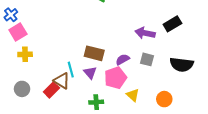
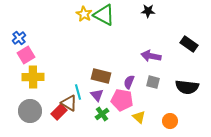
black rectangle: (172, 24) -> (189, 44), moved, turned 66
yellow cross: (25, 54) -> (33, 77), size x1.5
purple semicircle: (123, 59) -> (129, 82), turned -40
pink pentagon: (116, 78) -> (122, 100), turned 30
gray circle: (22, 89) -> (30, 111), size x1.5
green cross: (96, 102) -> (102, 114), moved, turned -32

